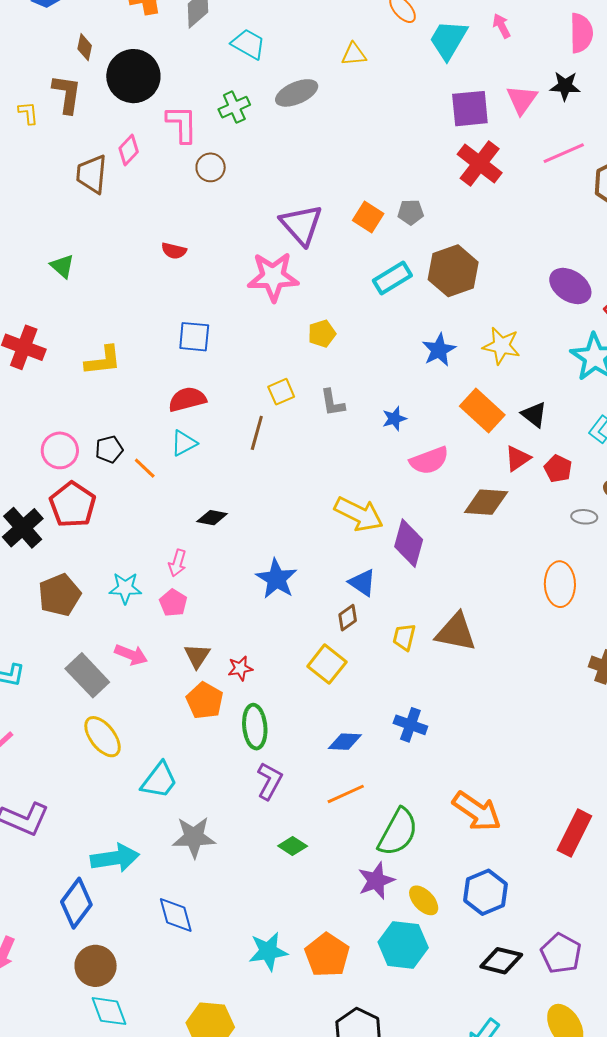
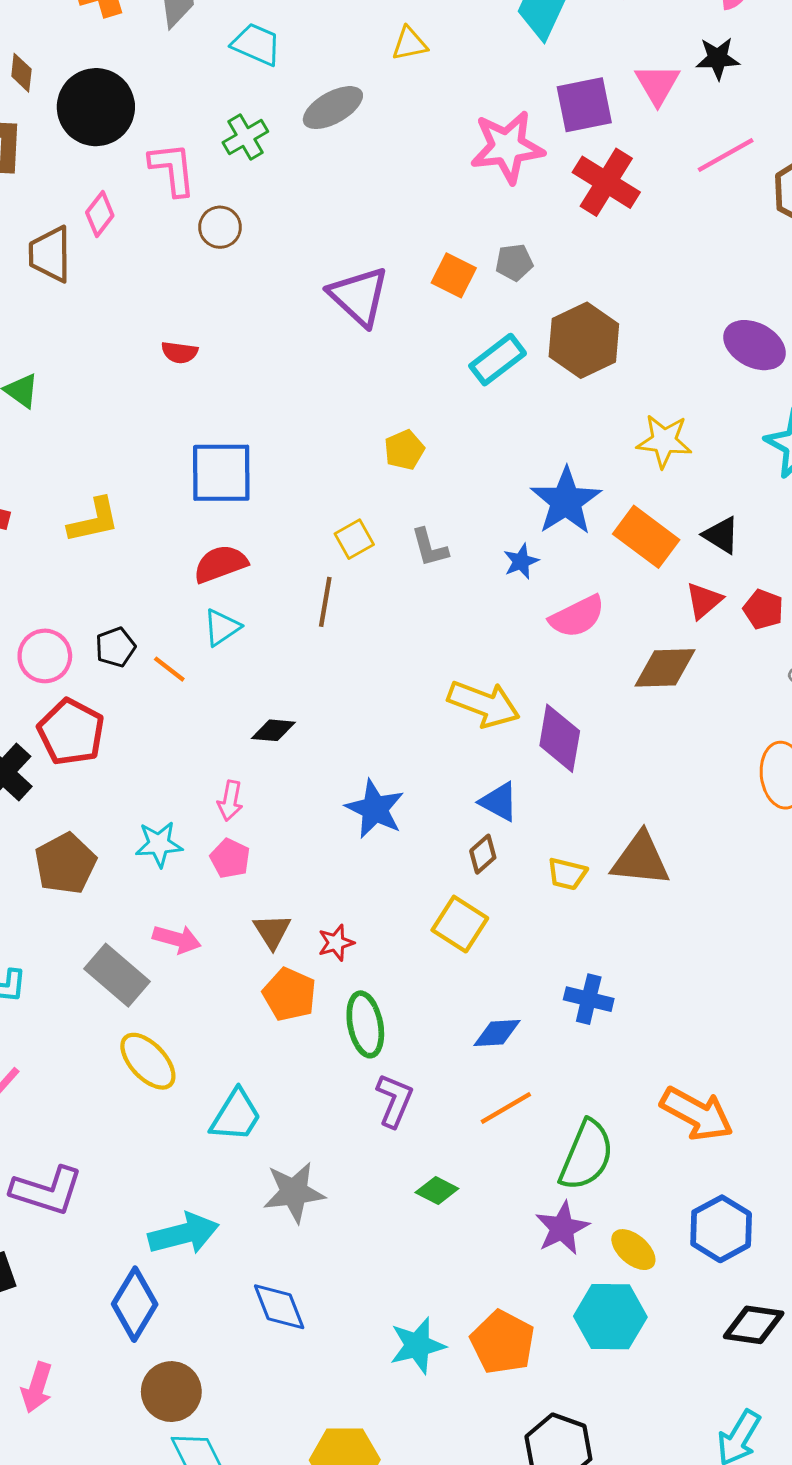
pink star: (273, 277) -> (507, 147), moved
blue square: (194, 337) -> (221, 473), size x1.4
blue star: (439, 350) -> (566, 501), moved, size x1.4
yellow trapezoid: (404, 637) -> (567, 874), turned -84

